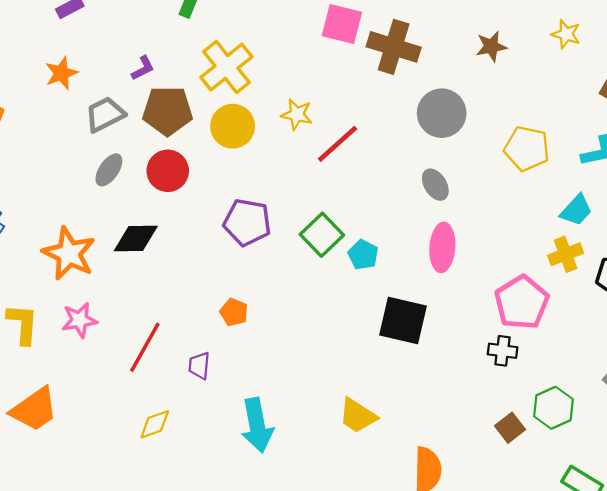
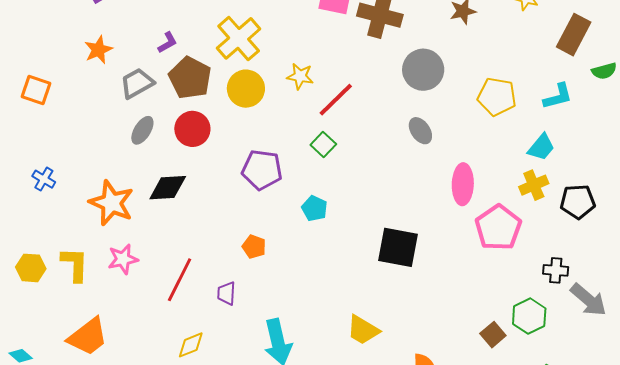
brown pentagon: (168, 111) -> (190, 78), turned 30
green square: (322, 235) -> (323, 144), moved, size x0.7
pink ellipse: (442, 247) -> (463, 184), moved
cyan pentagon: (363, 255) -> (314, 208), moved
black cross: (503, 351) -> (556, 270), moved

